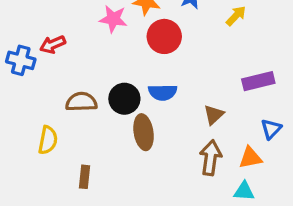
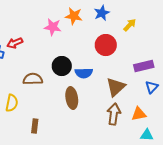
red circle: (164, 36) -> (106, 45), moved
black circle: (124, 99) -> (62, 66), moved
brown triangle: (214, 115) -> (116, 87), size x1.5
blue triangle: (271, 129) -> (152, 87), moved
cyan triangle: (244, 191) -> (147, 135), moved

